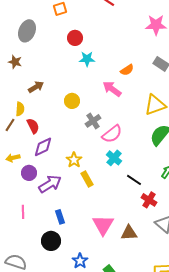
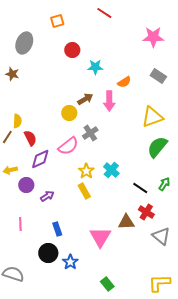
cyan star: (87, 59) -> (95, 67), moved
brown arrow: (36, 87) -> (85, 99), moved
pink arrow: (112, 89) -> (109, 101), turned -126
pink semicircle: (112, 134) -> (68, 146), moved
yellow star: (74, 160) -> (86, 171), moved
black line: (134, 180) -> (140, 188), moved
purple arrow: (50, 184) -> (47, 196), size x0.6
brown triangle: (129, 233) -> (126, 222), moved
blue star: (80, 261) -> (70, 262), moved

